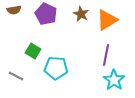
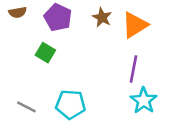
green square: (33, 51) -> (45, 53), moved
cyan pentagon: (56, 68) -> (71, 104), moved
gray line: (16, 76) -> (26, 107), moved

